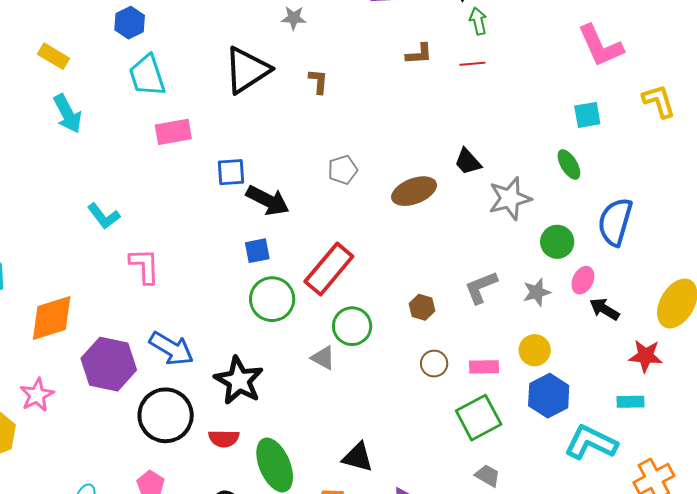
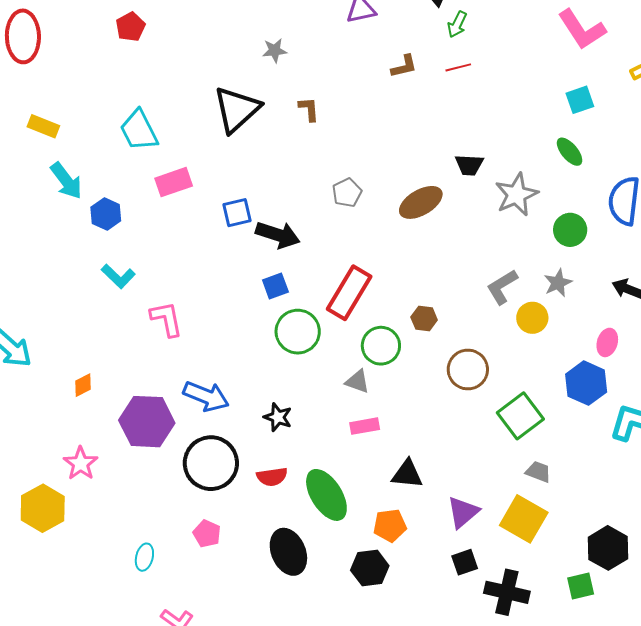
green arrow: (478, 21) -> (457, 24), turned -132
blue hexagon: (130, 23) -> (106, 214), moved
black trapezoid: (468, 162) -> (469, 165), turned -36
pink ellipse: (583, 280) -> (607, 342), moved
brown hexagon: (422, 307) -> (424, 318), moved
orange diamond: (52, 318) -> (83, 385), size x0.5
yellow circle: (535, 350) -> (532, 318), moved
brown circle: (434, 364) -> (468, 369), size x1.5
pink rectangle: (484, 367) -> (365, 426), moved
black star: (239, 381) -> (278, 417), size x0.6

